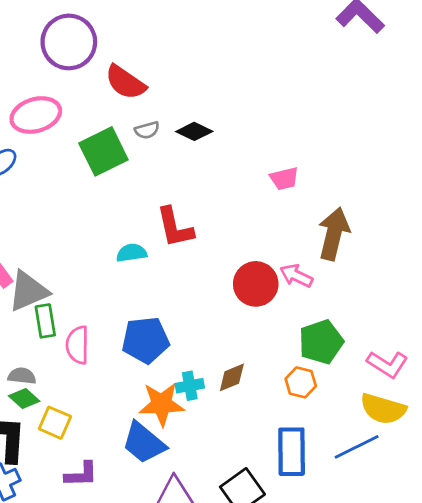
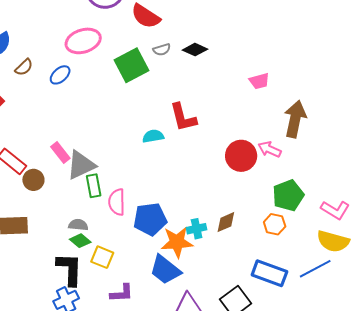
blue pentagon: (145, 340) -> (150, 219), moved
blue rectangle: (292, 452) -> (269, 273), turned -68

